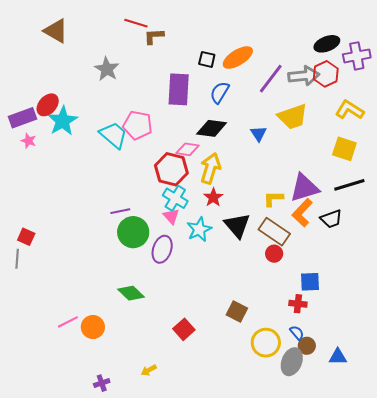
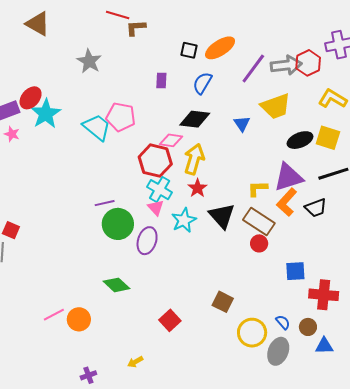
black ellipse: (327, 44) -> (300, 140), moved
purple rectangle: (179, 89) -> (161, 80), size x0.5
red cross: (298, 304) -> (324, 295), moved, size x1.6
brown circle: (307, 346) -> (308, 327), moved

